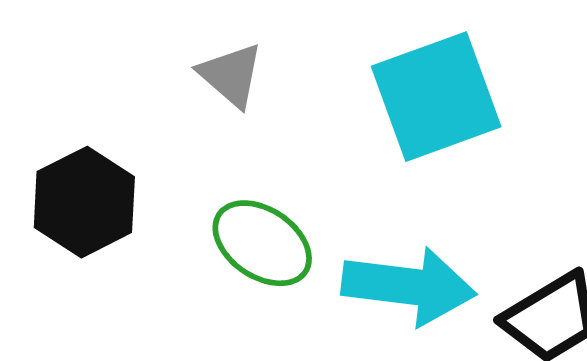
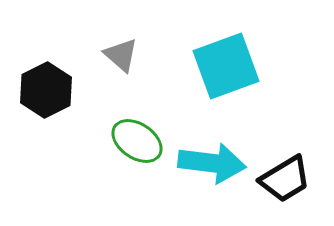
black hexagon: (84, 202) -> (46, 90), moved

